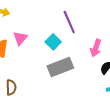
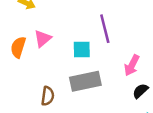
cyan square: (53, 42) -> (82, 50), turned 35
brown semicircle: (11, 87) -> (48, 96), moved

